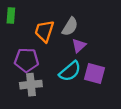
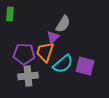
orange trapezoid: (44, 31) -> (45, 52), moved
purple triangle: (79, 46) -> (53, 37), moved

